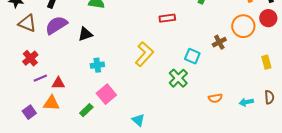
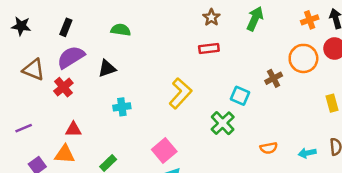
brown triangle: (27, 23) -> (34, 70), moved
red cross: (30, 58) -> (63, 87), moved
purple line: (40, 78) -> (24, 128), moved
pink square: (106, 94) -> (164, 150), moved

